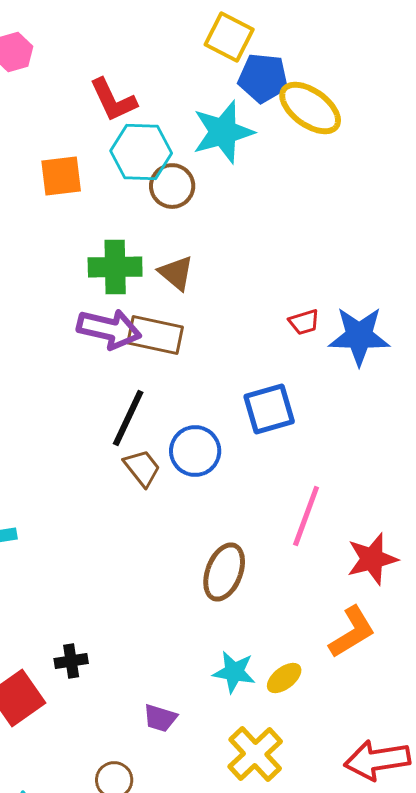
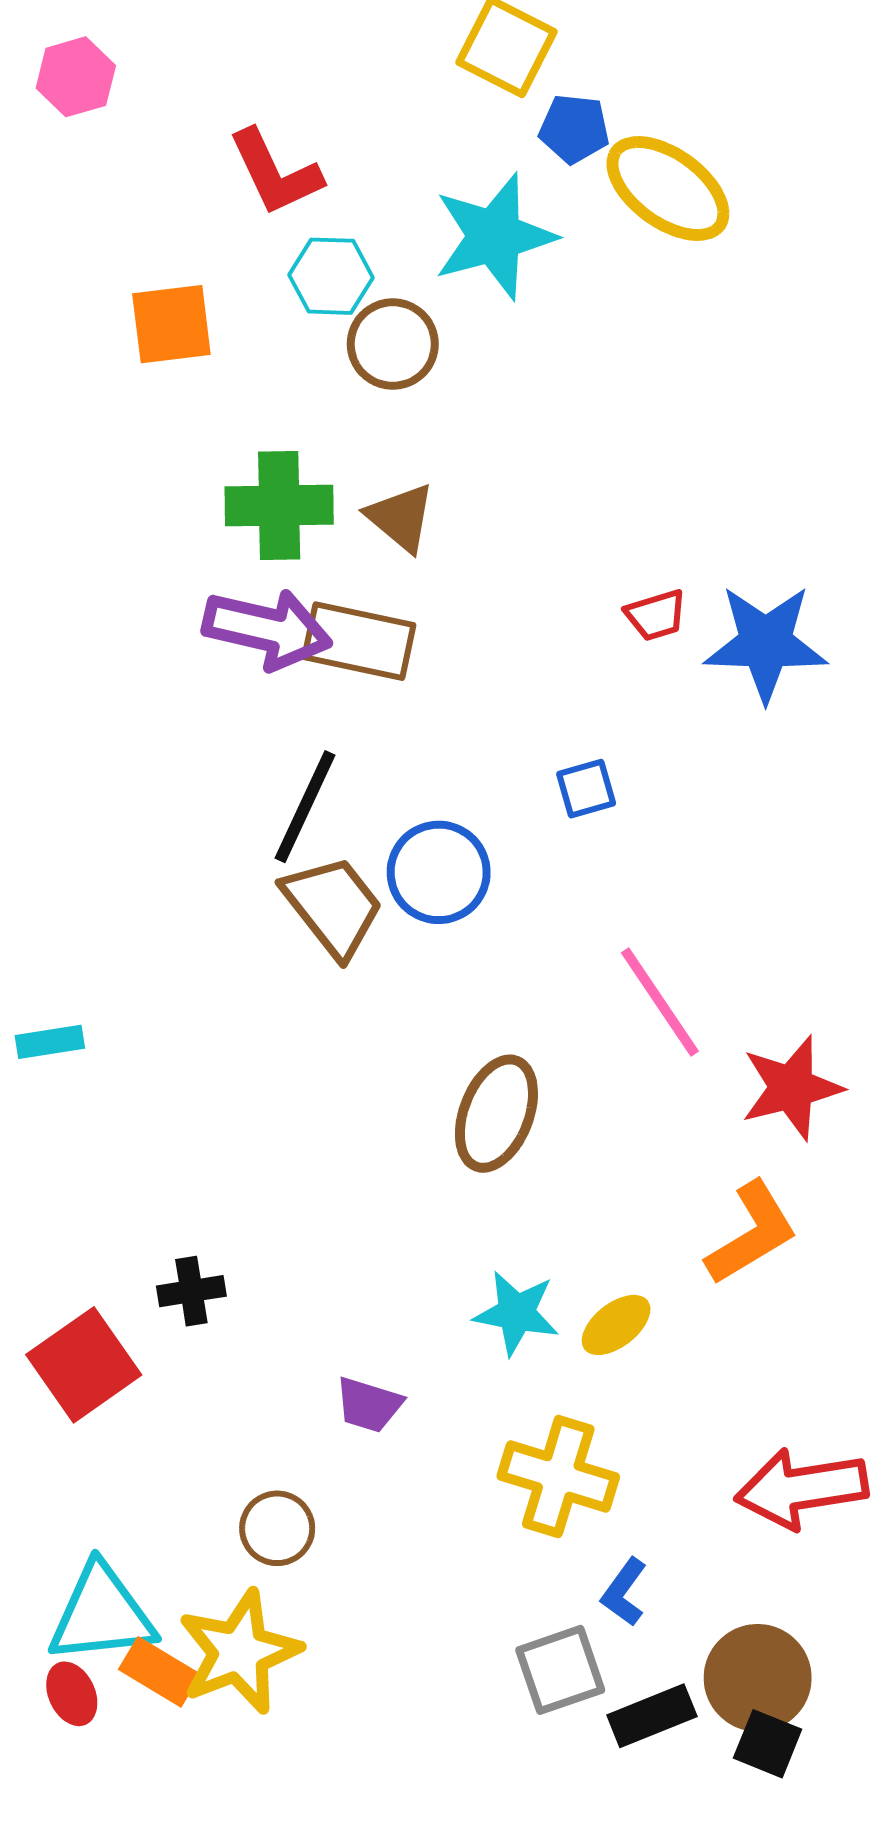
blue pentagon: (263, 78) -> (574, 129), size x0.7
cyan hexagon: (141, 152) -> (331, 276), size x0.7
blue square: (269, 409) -> (586, 789), size x0.6
brown trapezoid: (142, 468) -> (333, 906), size x1.4
pink line: (306, 516) -> (660, 1002), turned -54
yellow cross: (255, 754) -> (558, 1476), turned -30

